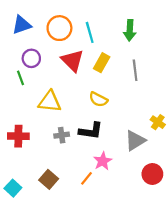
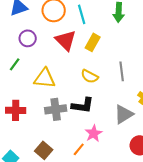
gray line: (135, 70) -> (122, 71), moved
green line: (21, 78) -> (15, 64), moved, turned 56
gray cross: (62, 135) -> (56, 109), size x1.5

